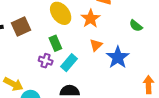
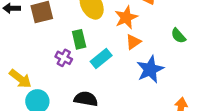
orange triangle: (96, 45) -> (133, 42), moved
cyan rectangle: (69, 63) -> (101, 59), moved

